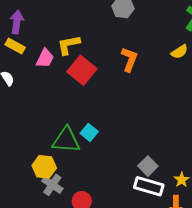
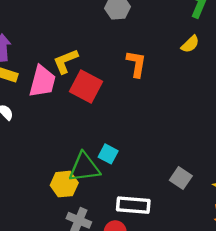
pink trapezoid: (45, 58) -> (42, 81), size x1.4
yellow hexagon: (44, 167) -> (64, 184), moved
white rectangle: (149, 186) -> (133, 205), moved

